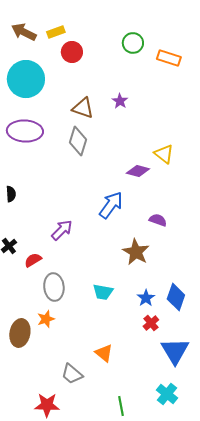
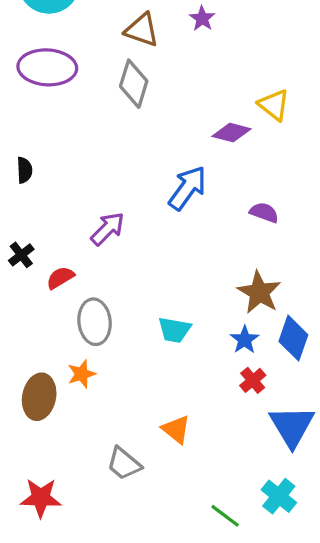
brown star: (136, 252) -> (259, 292), moved
red star: (47, 405) -> (41, 498), moved
green line: (121, 406) -> (225, 516), moved, turned -42

